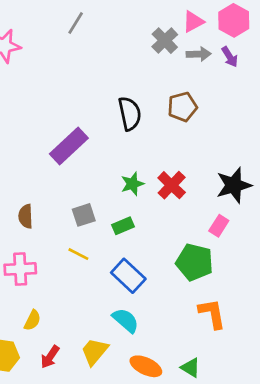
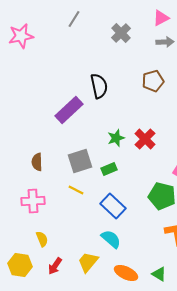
gray cross: (165, 41) -> (121, 33), moved
black semicircle: (130, 114) -> (99, 86), moved
gray square: (84, 215) -> (80, 161), size x1.4
yellow semicircle: (32, 320) -> (42, 239), turned -49

